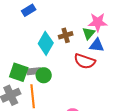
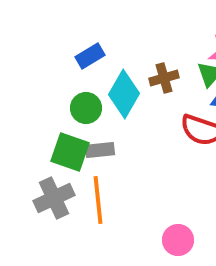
blue rectangle: (29, 10) -> (90, 56), moved
green circle: (44, 75) -> (86, 108), moved

